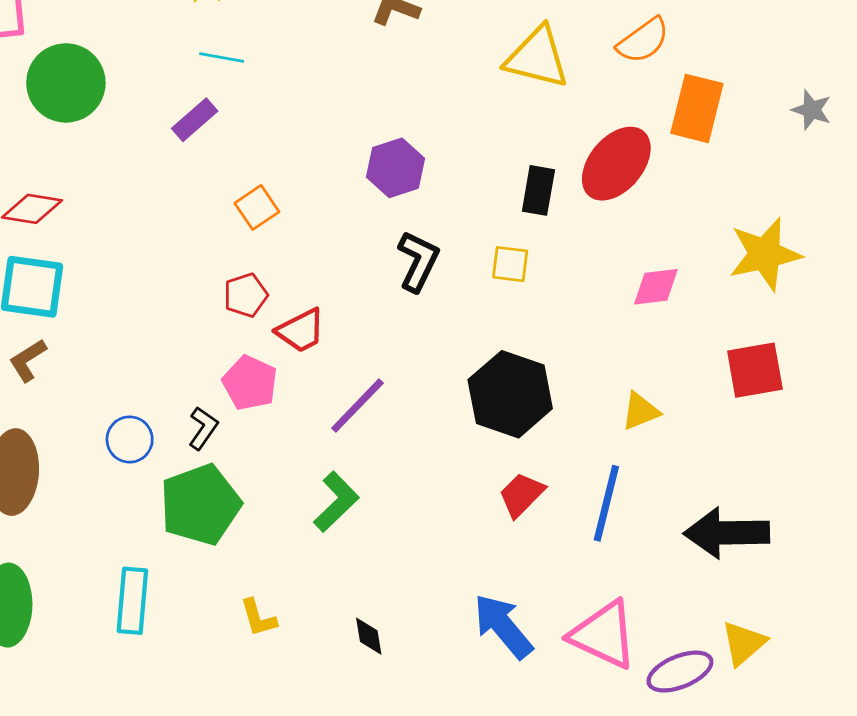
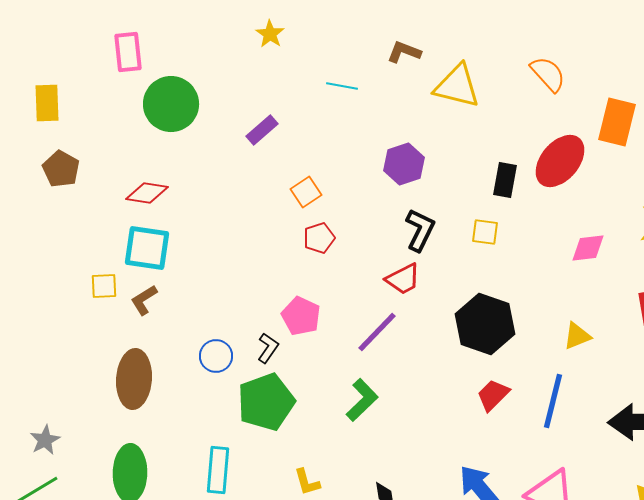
orange semicircle: (643, 41) -> (548, 74), moved, turned -96
cyan line: (222, 57) -> (342, 86), moved
yellow triangle: (537, 57) -> (457, 86), moved
red pentagon: (246, 295) -> (319, 238), moved
red trapezoid: (301, 331) -> (403, 279), moved

